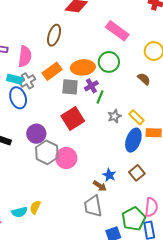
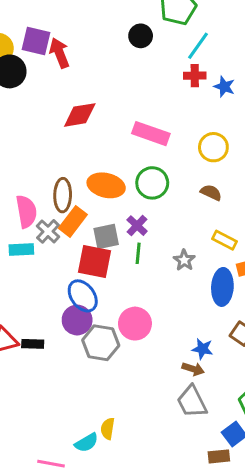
brown ellipse: (54, 35) -> (63, 195), moved
orange ellipse: (83, 67) -> (106, 185), moved, turned 35
gray cross: (27, 81) -> (48, 231), moved
green line: (100, 97) -> (138, 253), moved
blue ellipse: (18, 98) -> (83, 296), moved
yellow rectangle: (137, 117) -> (225, 240), moved
red square: (73, 119) -> (94, 262), moved, turned -30
pink circle: (66, 158) -> (135, 324), moved

